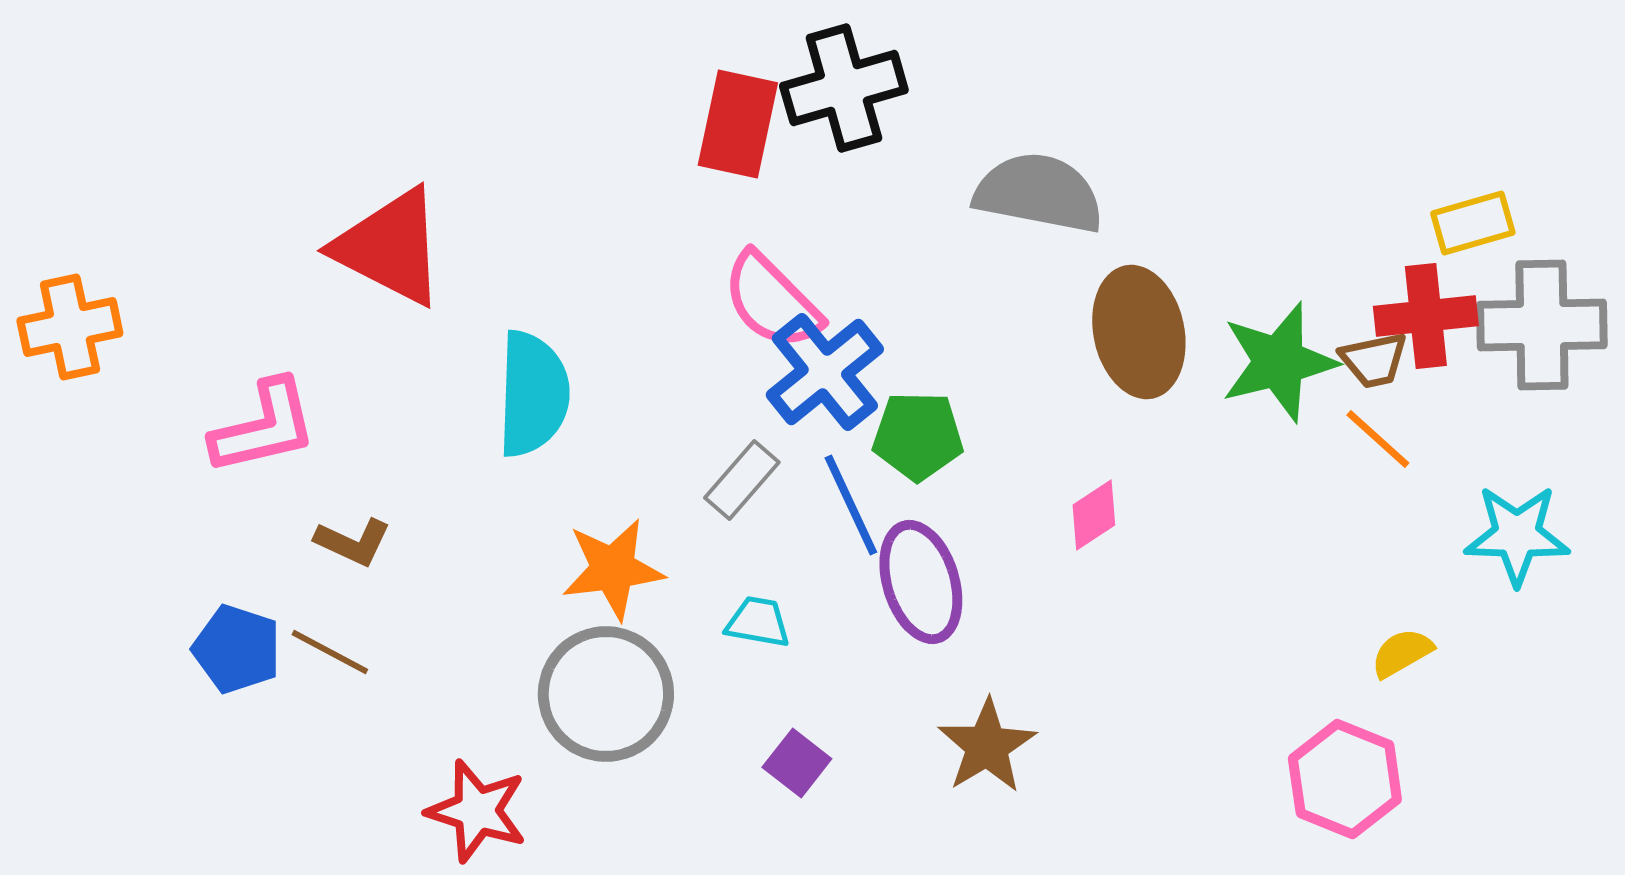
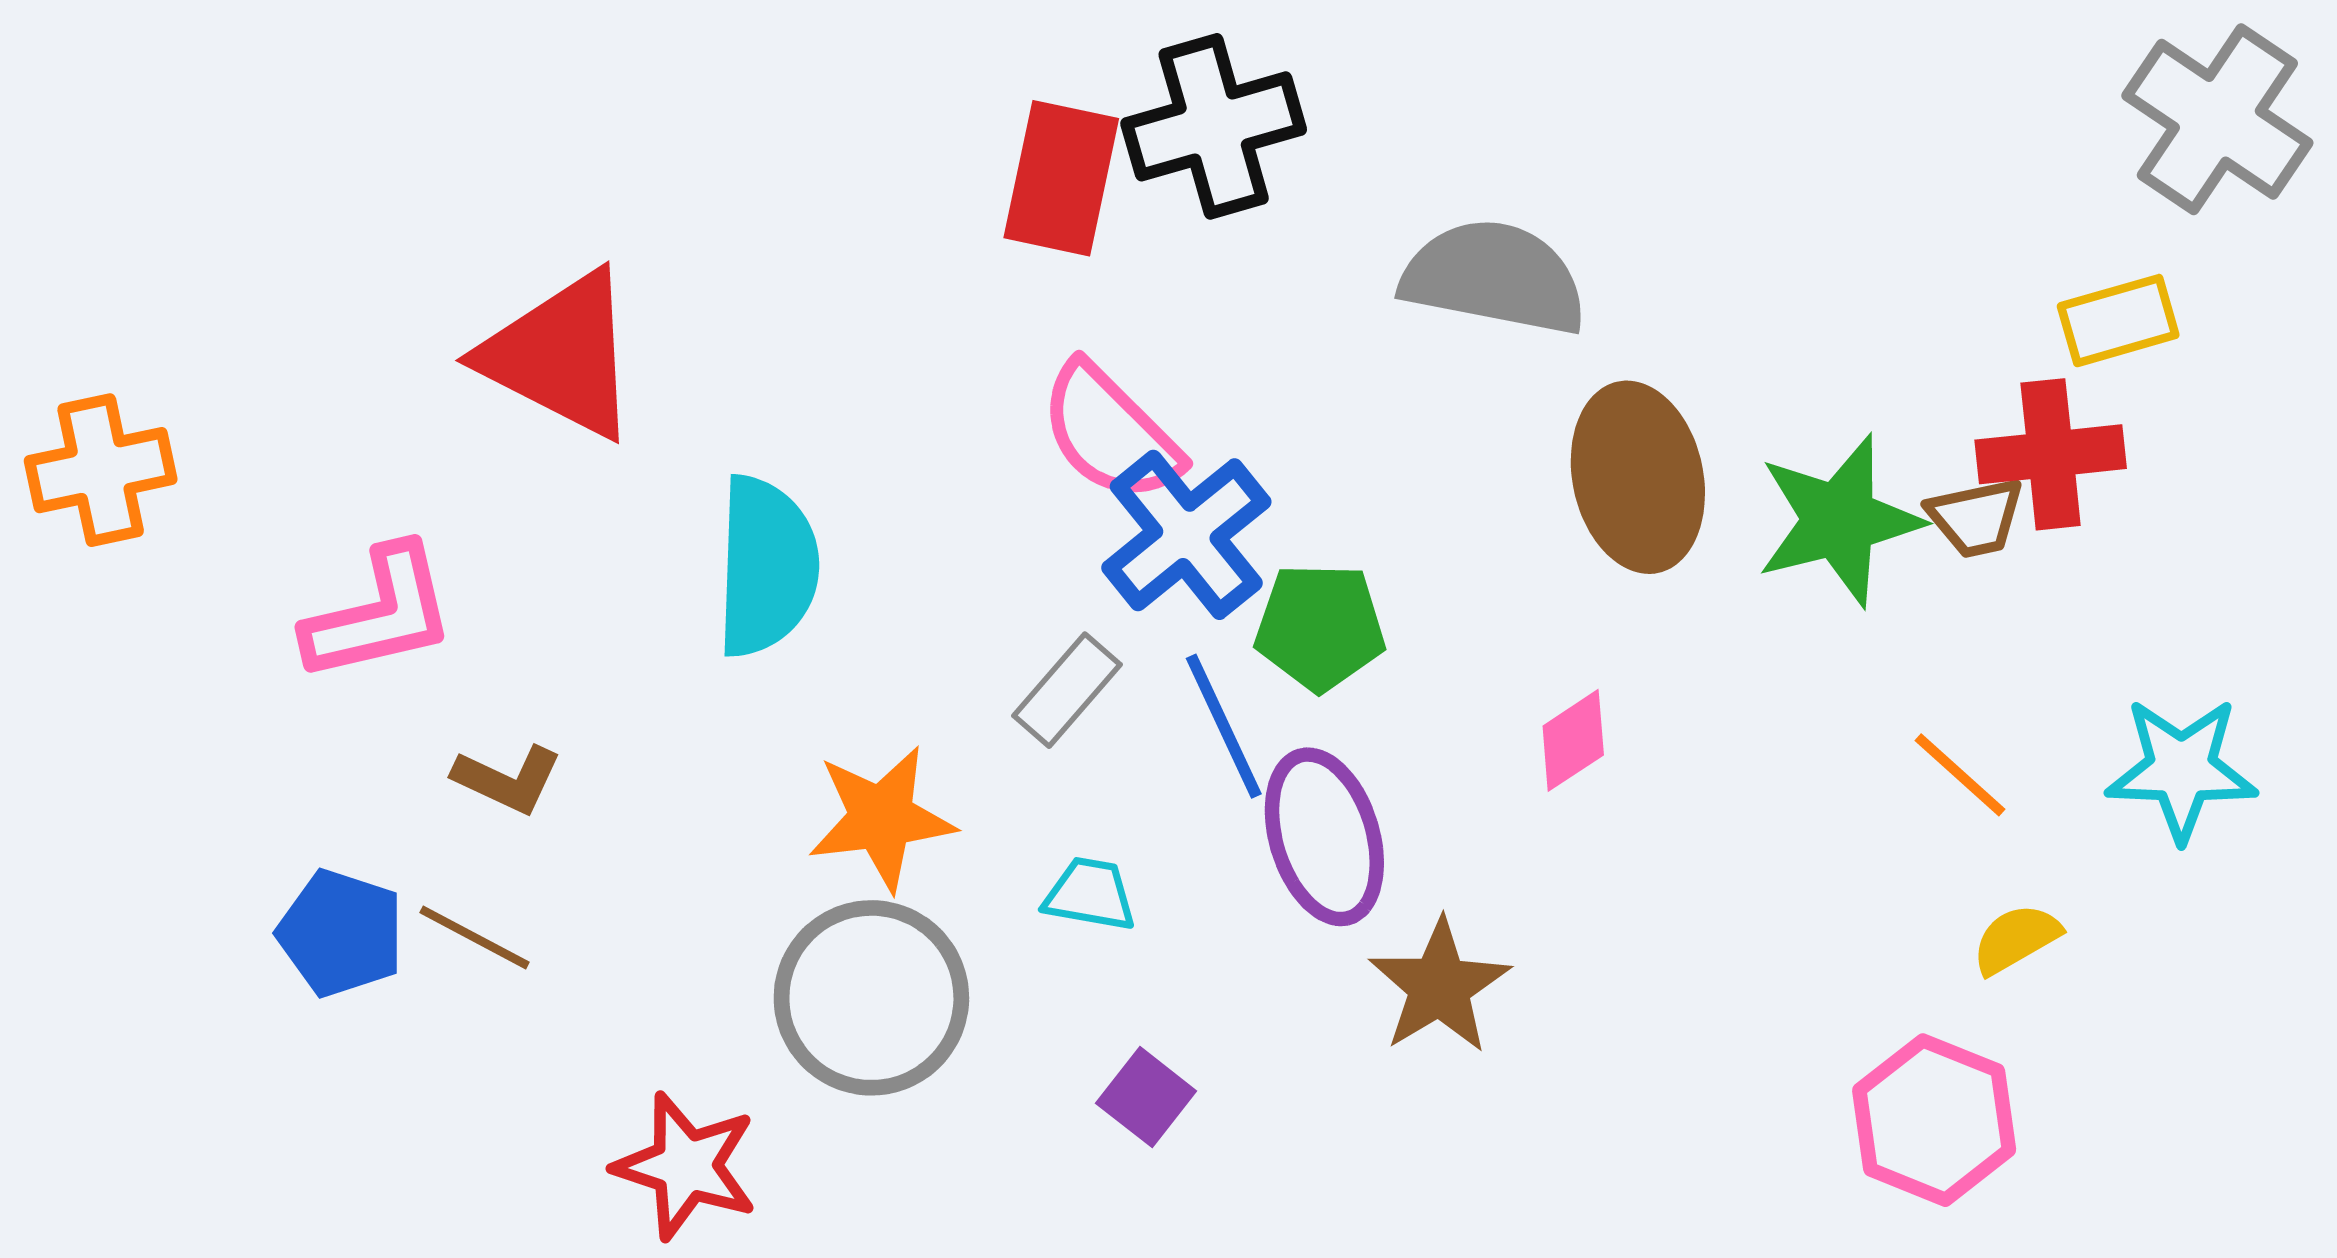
gray cross: (1542, 325) -> (2217, 119), moved, turned 35
orange line: (1378, 439) -> (1960, 775), moved
brown star: (987, 746) -> (1439, 986), moved

